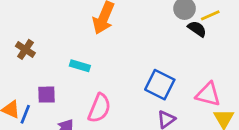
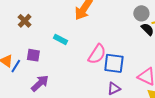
blue square: (160, 85) -> (114, 63), turned -30
pink semicircle: (99, 108) -> (97, 54), moved

